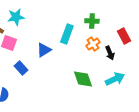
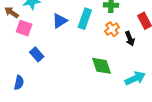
blue triangle: (44, 50) -> (60, 21), moved
cyan arrow: (115, 79) -> (135, 78), moved

